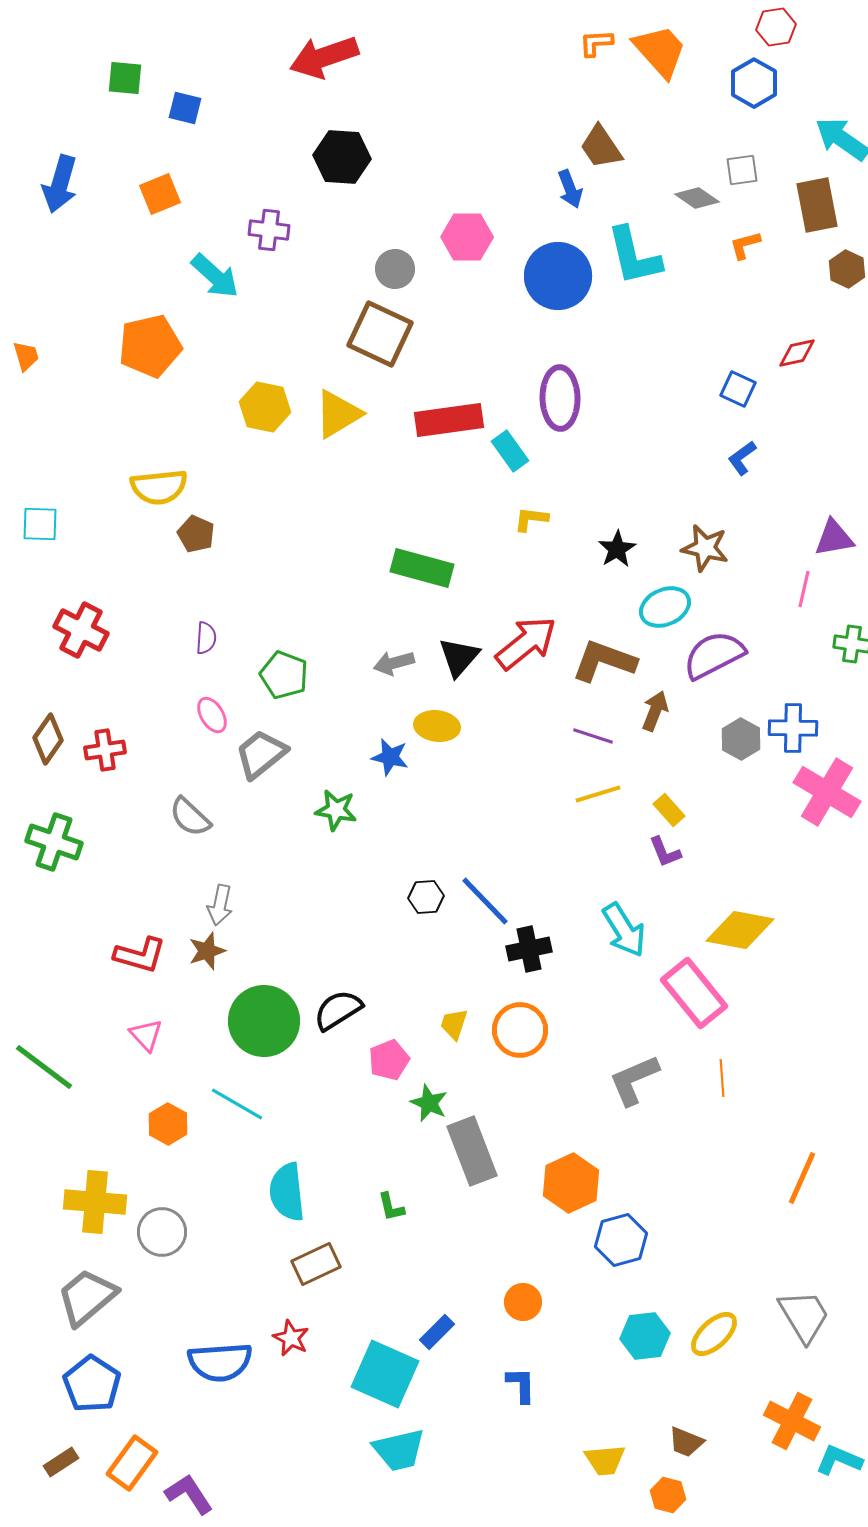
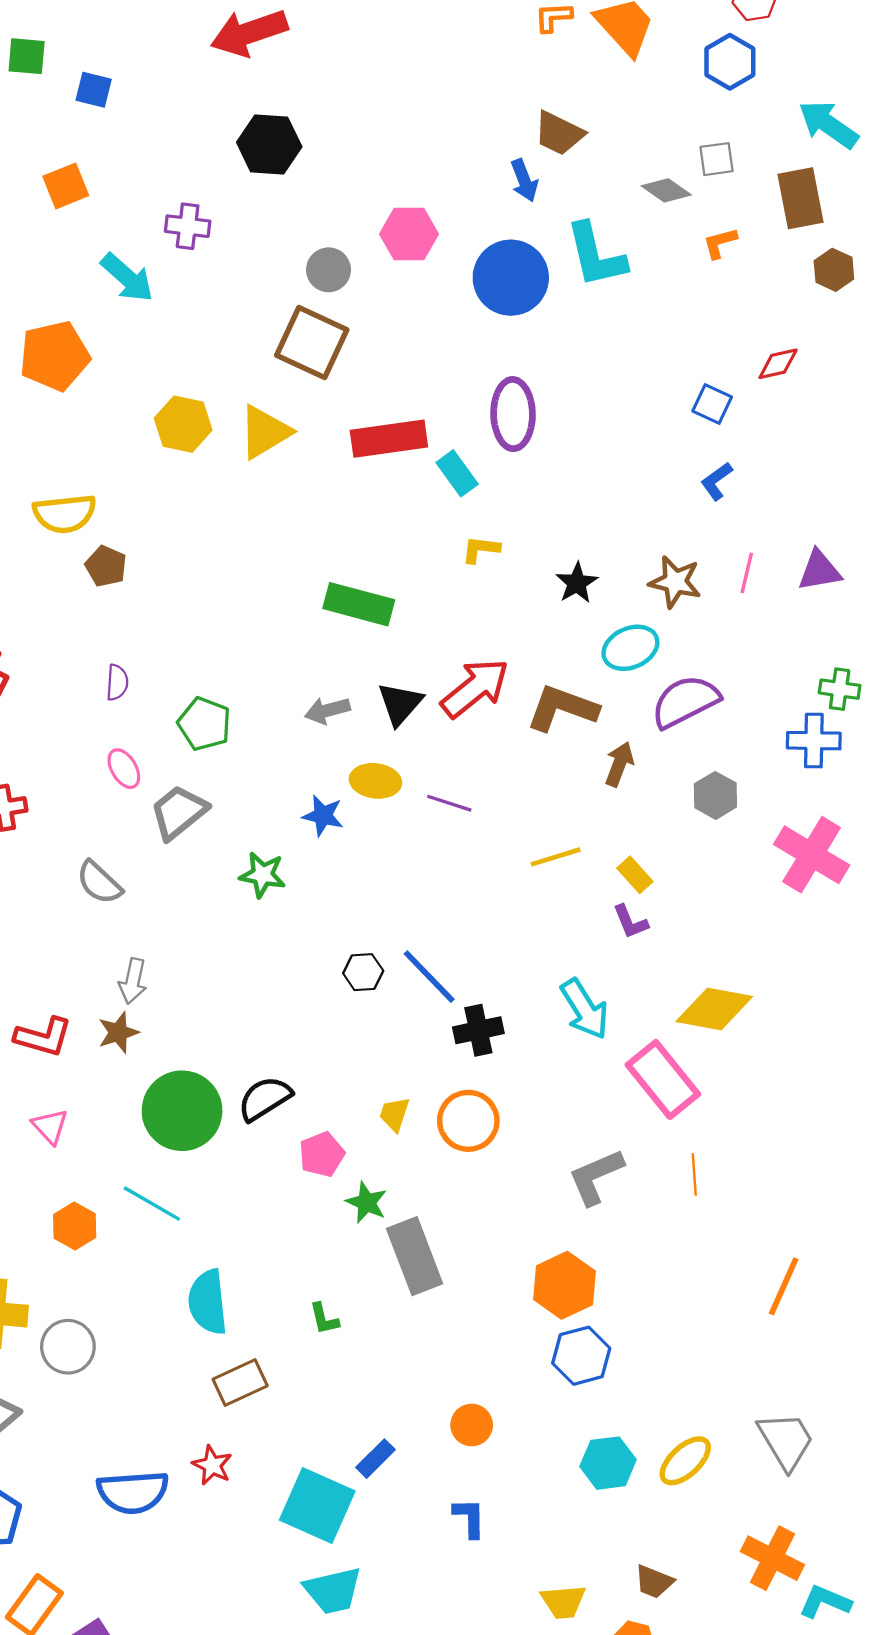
brown trapezoid: (601, 147) -> (559, 133), turned -30
pink line: (804, 589) -> (747, 573), moved
blue cross: (793, 728) -> (814, 741), moved
purple line: (593, 736) -> (449, 803), moved
orange hexagon: (571, 1183) -> (564, 1285), moved

